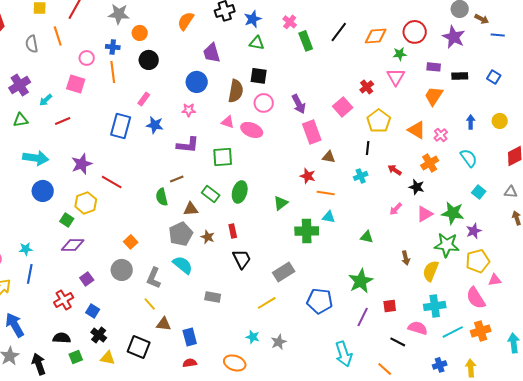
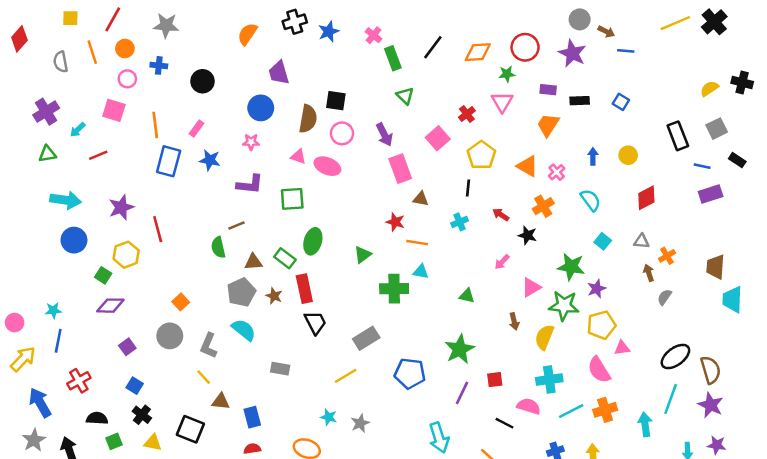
orange circle: (140, 33) -> (125, 49), moved
green triangle: (257, 43) -> (405, 96), moved, turned 35
orange line: (113, 72) -> (155, 125), moved
red line: (112, 182) -> (158, 229), turned 45
green rectangle: (211, 194) -> (285, 258), moved
pink triangle: (425, 214) -> (531, 287), moved
red rectangle: (233, 231) -> (304, 289), size x1.6
red cross: (64, 300) -> (79, 381), moved

